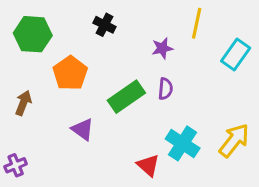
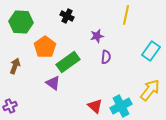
purple star: (162, 48) -> (97, 36), moved
cyan rectangle: (236, 54) -> (151, 51), moved
green rectangle: (126, 97) -> (68, 62), moved
cyan cross: (183, 143) -> (121, 106), moved, turned 30

